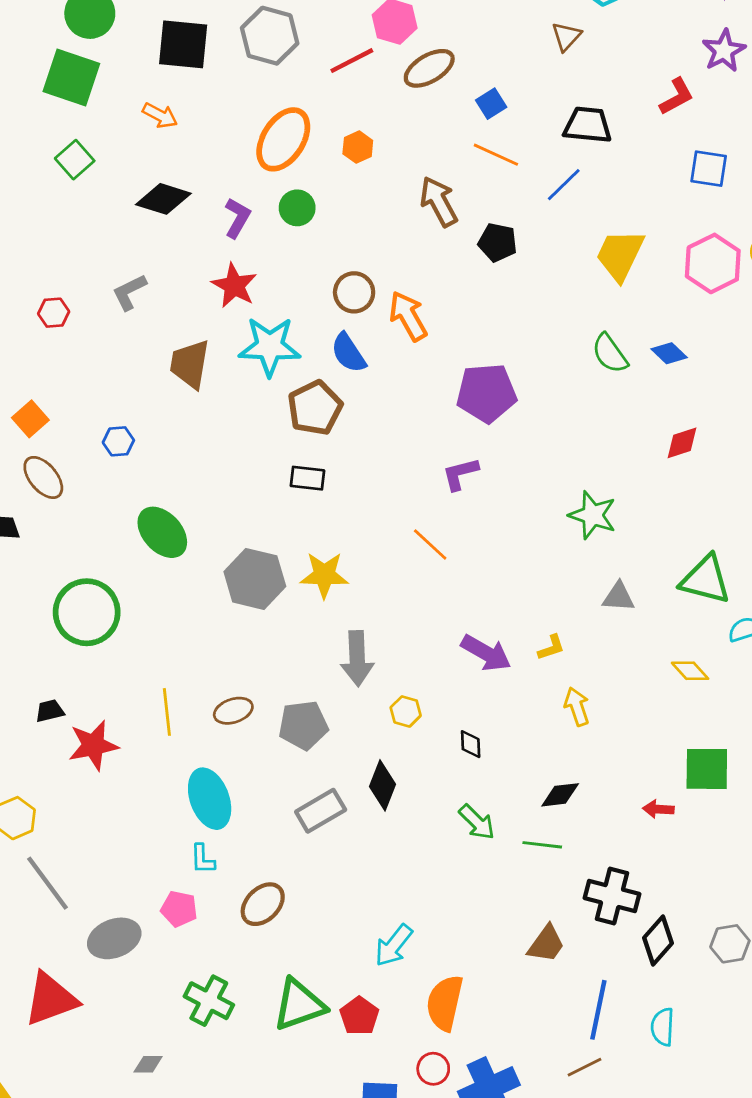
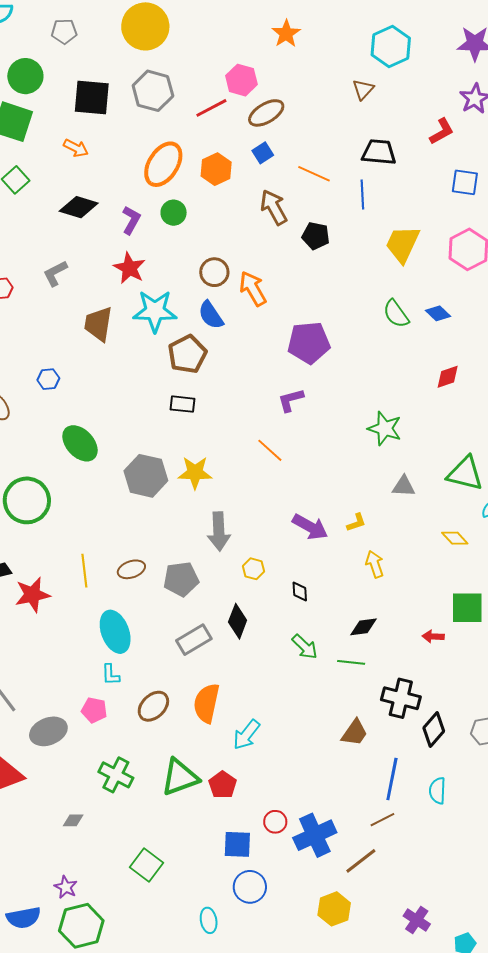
blue square: (491, 104) -> (263, 153), moved
orange hexagon: (358, 147) -> (216, 169), size x1.4
blue line: (564, 185) -> (362, 195), turned -48
orange semicircle: (445, 1003) -> (207, 703), moved

